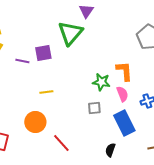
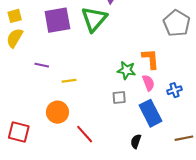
purple square: (43, 53) -> (57, 20), moved, size x1.5
purple line: (22, 61) -> (42, 65), moved

